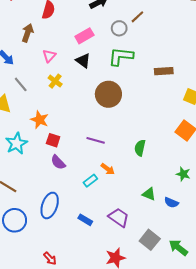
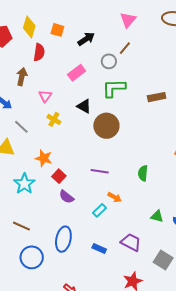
black triangle: (83, 61) -> (84, 106), moved
red square: (53, 140) -> (59, 176), turned 32

